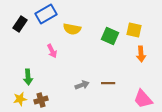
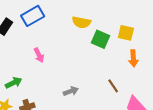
yellow semicircle: (72, 29) -> (81, 22), moved
green arrow: (28, 77) -> (14, 83), turned -112
brown line: (108, 83) -> (113, 86), moved, turned 56

